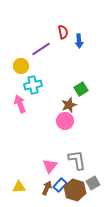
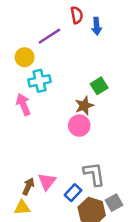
pink triangle: (50, 166) -> (47, 181), moved
blue rectangle: (60, 185) -> (73, 193), moved
brown arrow: (47, 188) -> (28, 186), moved

